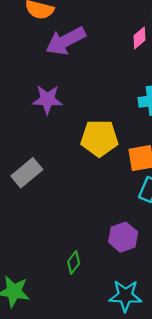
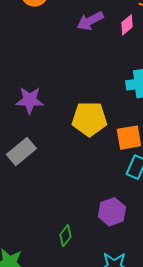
purple arrow: (66, 41) -> (90, 21), moved, size x0.7
purple star: (47, 99) -> (30, 100), moved

